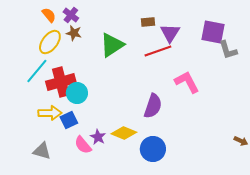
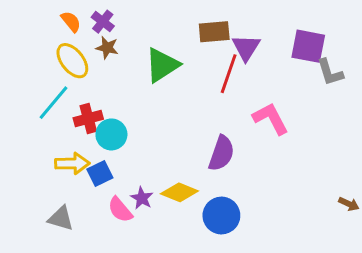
brown rectangle: (148, 22) -> (214, 32), size x1.5
yellow ellipse: (50, 42) -> (72, 61), turned -75
red line: (158, 51) -> (229, 74), turned -52
red cross: (61, 82) -> (88, 119), size x0.7

